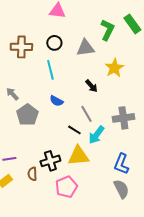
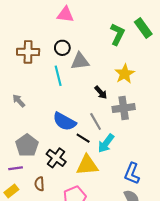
gray triangle: (85, 48) -> (80, 61), moved
blue semicircle: (56, 101) -> (64, 122), moved, size x1.6
gray pentagon: (27, 115) -> (27, 145), moved
gray cross: (123, 118) -> (124, 108), moved
black cross: (50, 161) -> (56, 158), moved, turned -36

